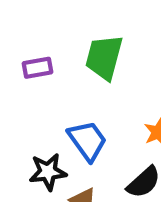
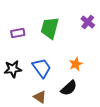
black star: (48, 172) -> (13, 69), moved

